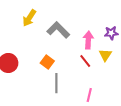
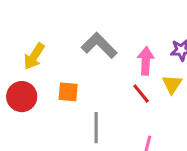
yellow arrow: (29, 18) -> (34, 56), moved
orange square: (47, 62) -> (68, 92), moved, turned -32

